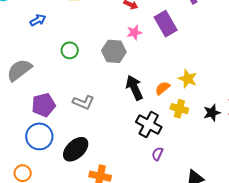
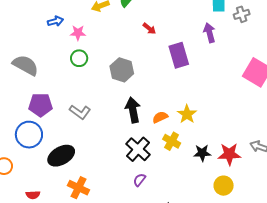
pink star: (134, 32) -> (78, 33), moved
gray semicircle: (19, 70) -> (25, 65), turned 52

